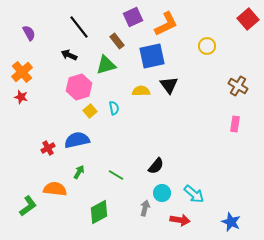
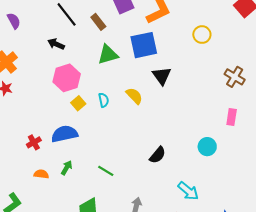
brown rectangle: (117, 41) -> (98, 22), moved
green triangle: (106, 65) -> (108, 55), moved
yellow semicircle: (141, 91) -> (134, 96), moved, turned 48
black semicircle: (156, 166) -> (158, 155), moved
orange semicircle: (55, 189) -> (41, 174), moved, size x0.6
cyan circle: (162, 193) -> (207, 147), moved

